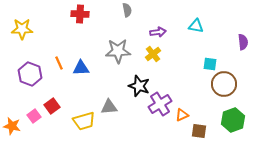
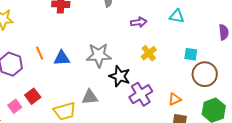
gray star: (118, 51) -> (99, 55), moved
yellow cross: (153, 54) -> (149, 53), moved
orange triangle: (182, 115) -> (175, 99), moved

